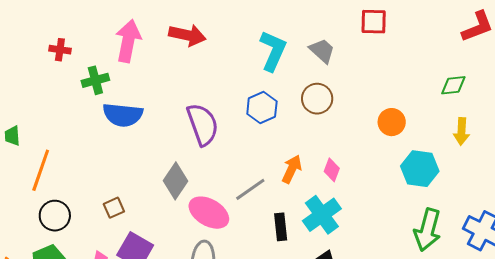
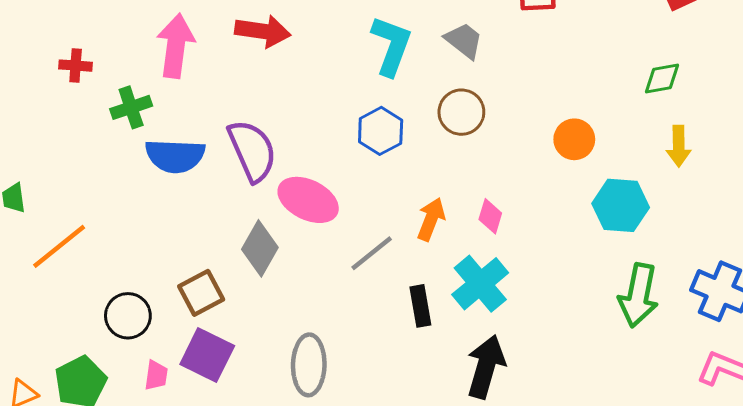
purple semicircle: (203, 124) -> (252, 151), moved
orange line: (41, 170) -> (59, 246), turned 36
brown square: (114, 208) -> (201, 293), moved, size x1.4
pink ellipse: (209, 213) -> (308, 200), moved
black circle: (55, 216) -> (128, 316), moved

